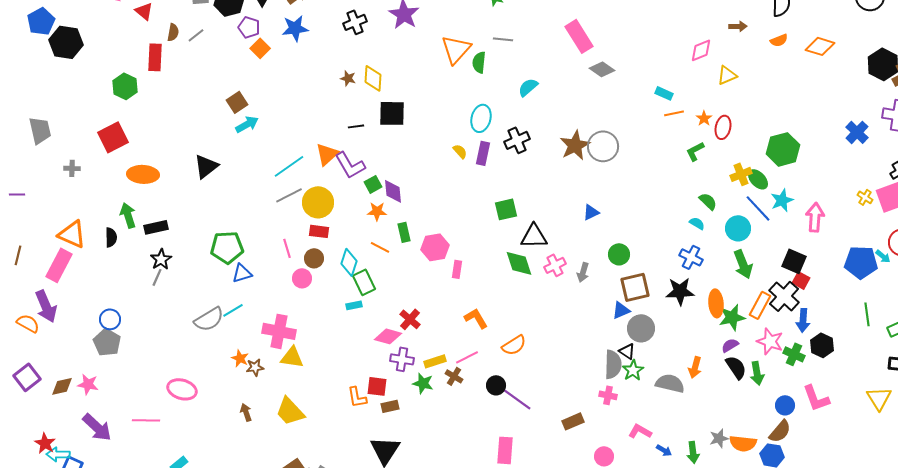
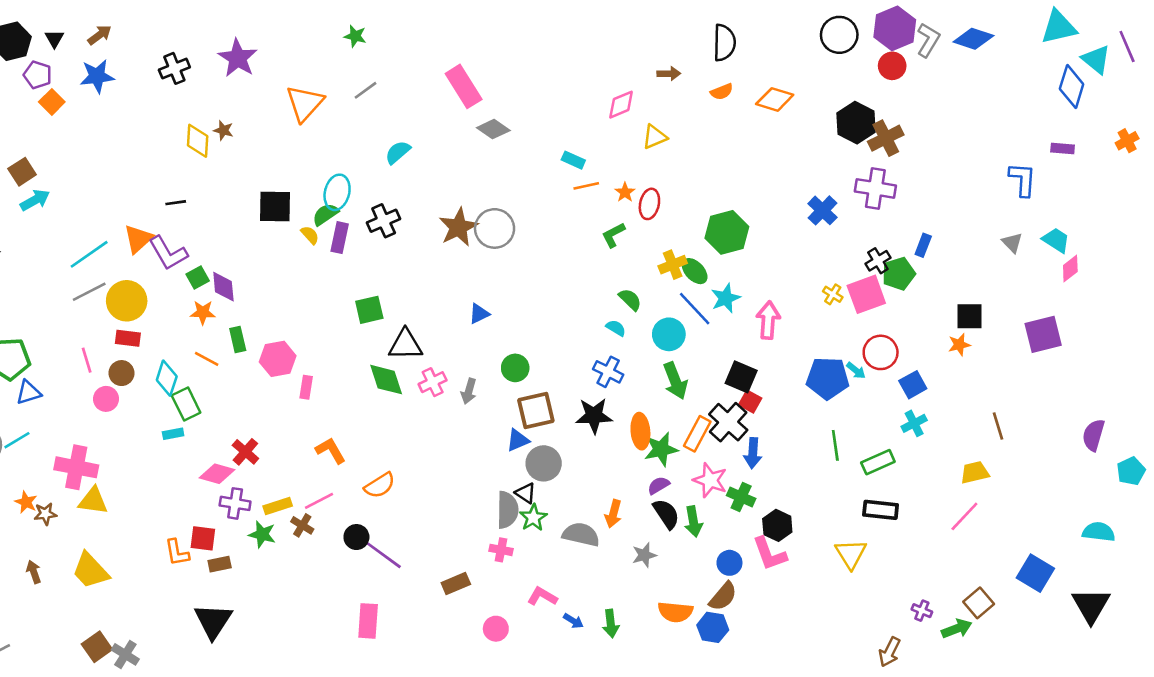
gray line: (503, 39) -> (365, 90), turned -42
green semicircle: (479, 62) -> (325, 214), moved, turned 50
brown star: (348, 78) -> (223, 130), moved
black square: (392, 113) -> (275, 207), moved
black hexagon: (822, 345) -> (777, 525), moved
gray star: (719, 438) -> (644, 555), moved

